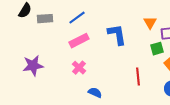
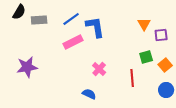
blue L-shape: (117, 35) -> (95, 27), moved
green square: (157, 49) -> (146, 57), moved
pink cross: (79, 68) -> (99, 69), moved

